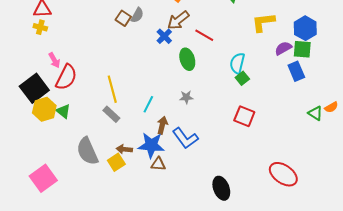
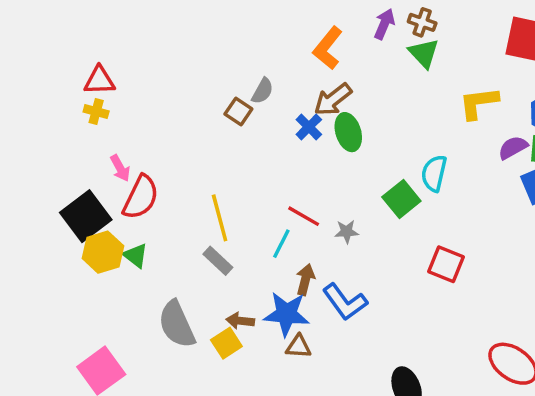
brown square: (123, 18) -> (238, 112), moved
red line: (204, 35) -> (304, 216), moved
green ellipse: (187, 59) -> (348, 132), moved
green square: (242, 78) -> (401, 199), moved, size x1.5

